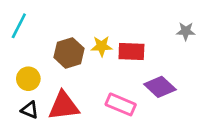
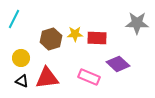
gray star: (186, 31) -> (137, 23), size x1.6

